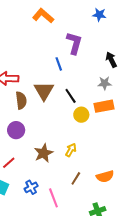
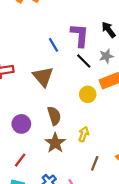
purple L-shape: (74, 43) -> (80, 35), moved
black line: (71, 96) -> (84, 61), moved
brown semicircle: (21, 100) -> (54, 116), moved

